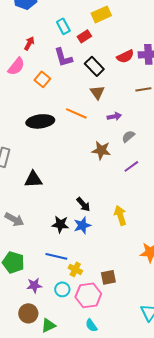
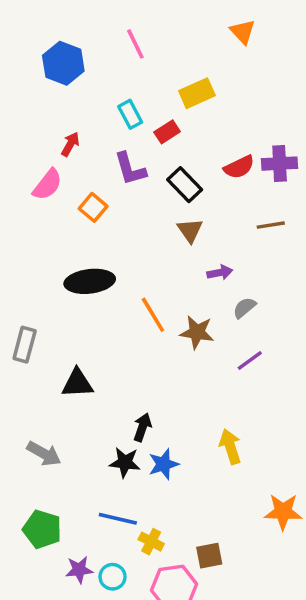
orange line: (76, 113) -> (153, 315), moved, turned 35
black arrow: (83, 204) -> (142, 427), moved, turned -119
cyan circle: (62, 289) -> (113, 577), moved

